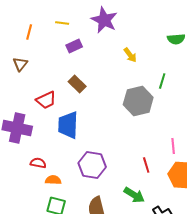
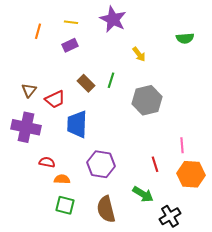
purple rectangle: (74, 46) -> (70, 45), moved
brown triangle: (20, 64) -> (29, 90), moved
green line: (162, 81) -> (111, 80), moved

